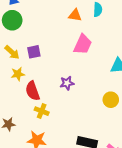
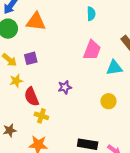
orange triangle: (75, 15) -> (36, 22), moved, size x1.5
pink trapezoid: (83, 44) -> (92, 50), moved

